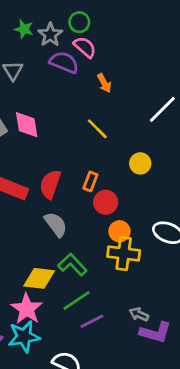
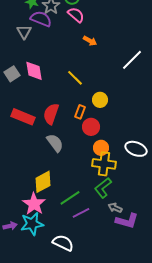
purple semicircle: (64, 62) -> (41, 19), moved
orange arrow: (104, 83) -> (90, 41), turned -32
yellow line: (97, 129) -> (75, 78), moved
yellow circle: (140, 163) -> (100, 100), moved
green L-shape: (72, 265) -> (103, 188), moved, turned -85
yellow diamond: (39, 278) -> (43, 182), turned -35

